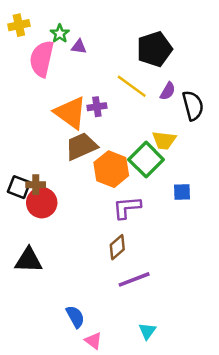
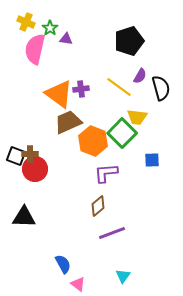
yellow cross: (19, 25) -> (26, 22), moved, turned 36
yellow line: (132, 86) -> (119, 87), moved

